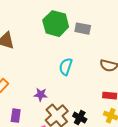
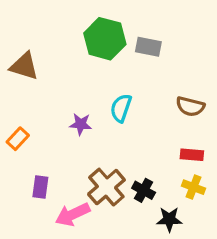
purple star: (41, 95) -> (81, 124), moved

